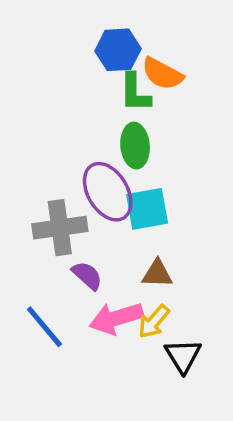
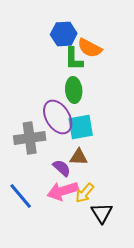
brown triangle: (157, 274) -> (79, 157), moved
purple semicircle: (87, 275) -> (62, 168), moved

